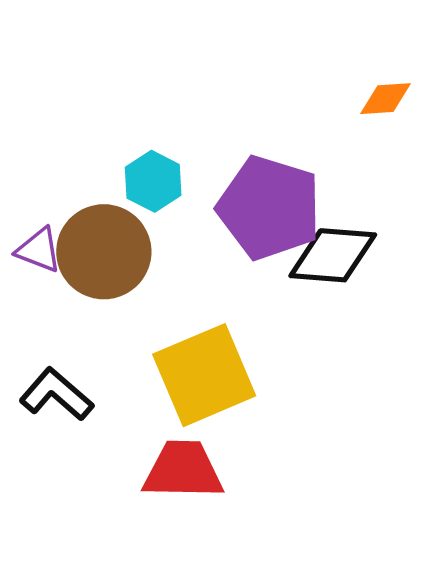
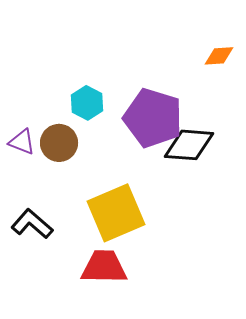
brown circle: (104, 252) -> (59, 143), size x0.7

